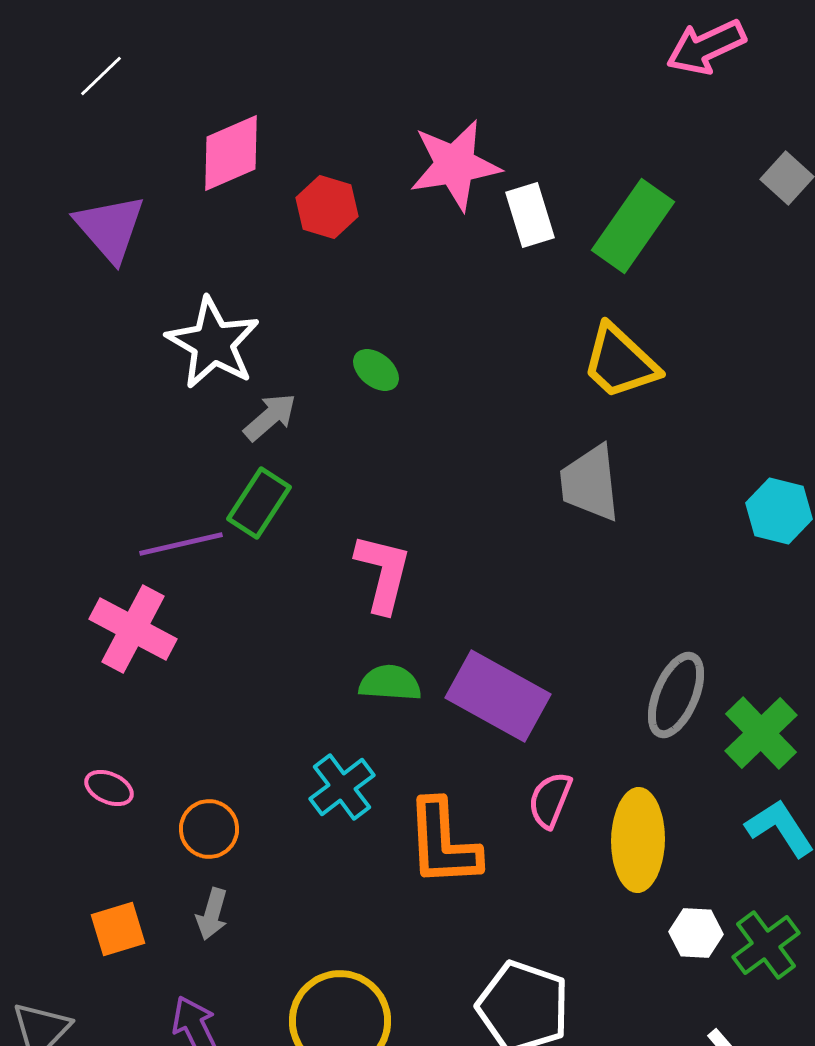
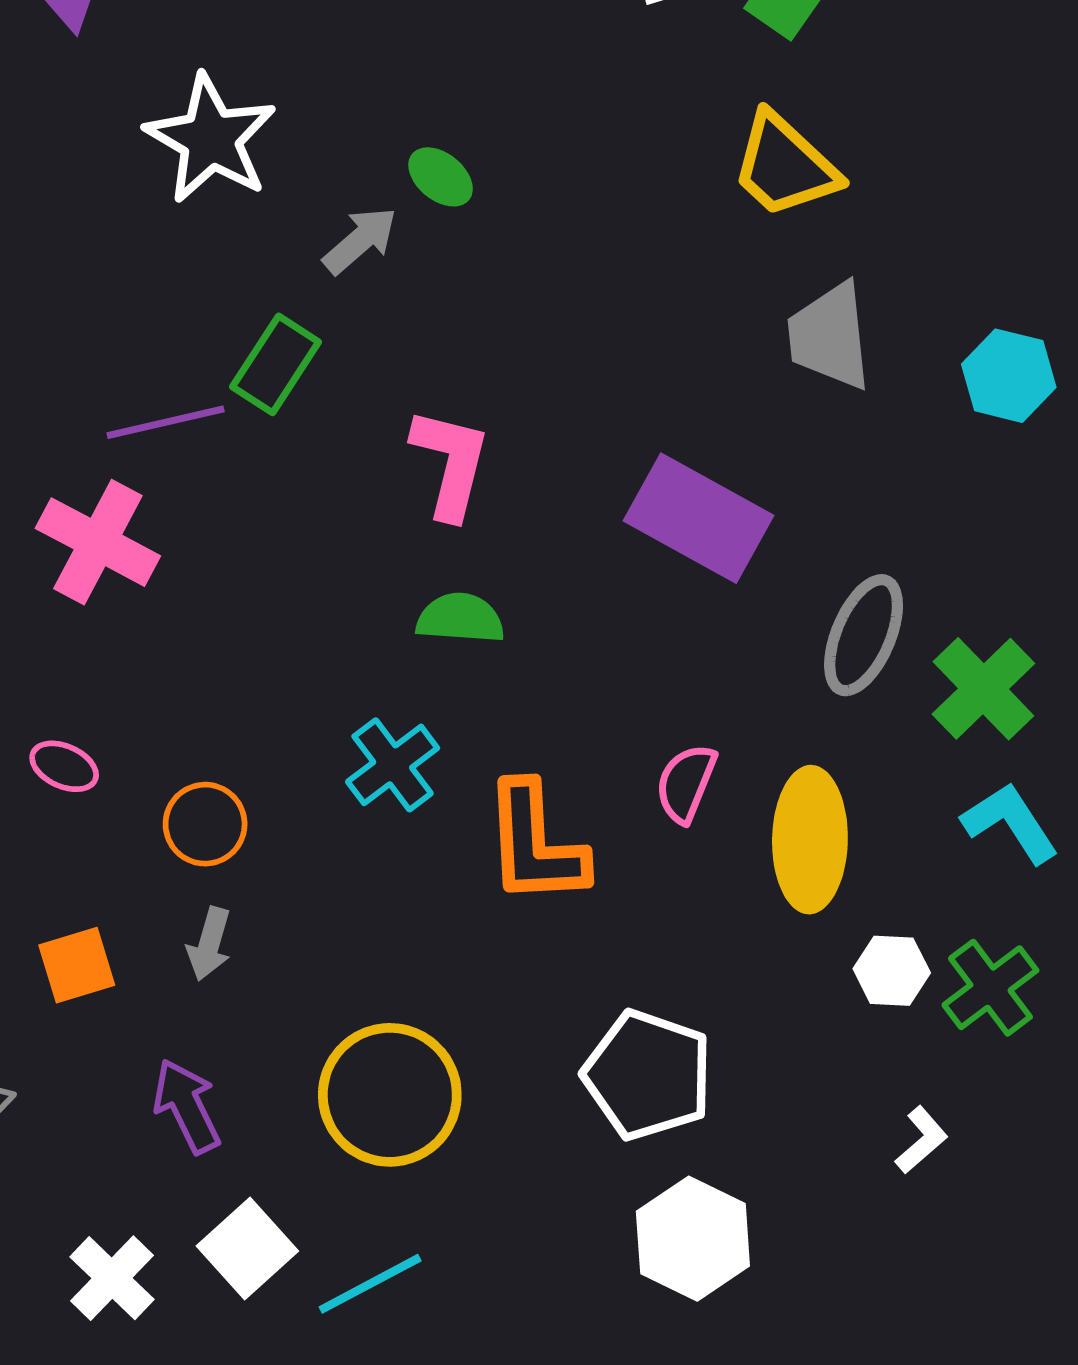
gray arrow: (270, 417) -> (360, 240), moved
gray trapezoid: (590, 483) -> (830, 336), moved
purple rectangle: (498, 696) -> (699, 518), moved

